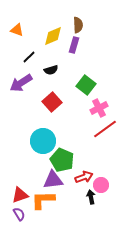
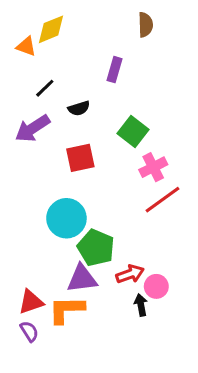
brown semicircle: (78, 25) -> (145, 25), moved
yellow diamond: (53, 36) -> (51, 29), moved
red square: (52, 102) -> (80, 158), turned 30

